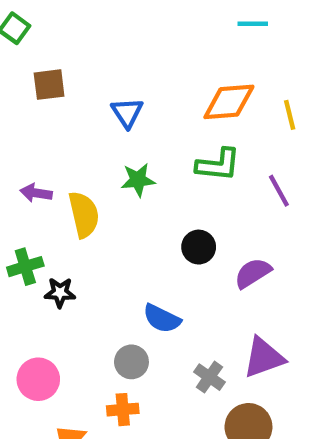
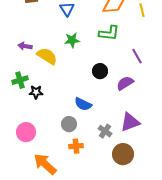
purple line: (279, 191) -> (137, 56), moved
yellow semicircle: (84, 215) -> (47, 56), turned -45
orange cross: (123, 410) -> (76, 146), moved

